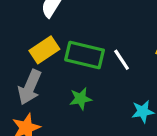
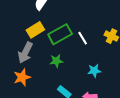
green rectangle: (85, 55) -> (60, 34), turned -45

